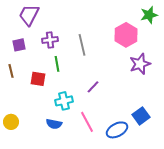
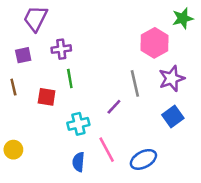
gray line: (82, 45) -> (135, 83), moved
blue square: (141, 116) -> (173, 117), moved
blue semicircle: (54, 124) -> (78, 162), moved, turned 84

